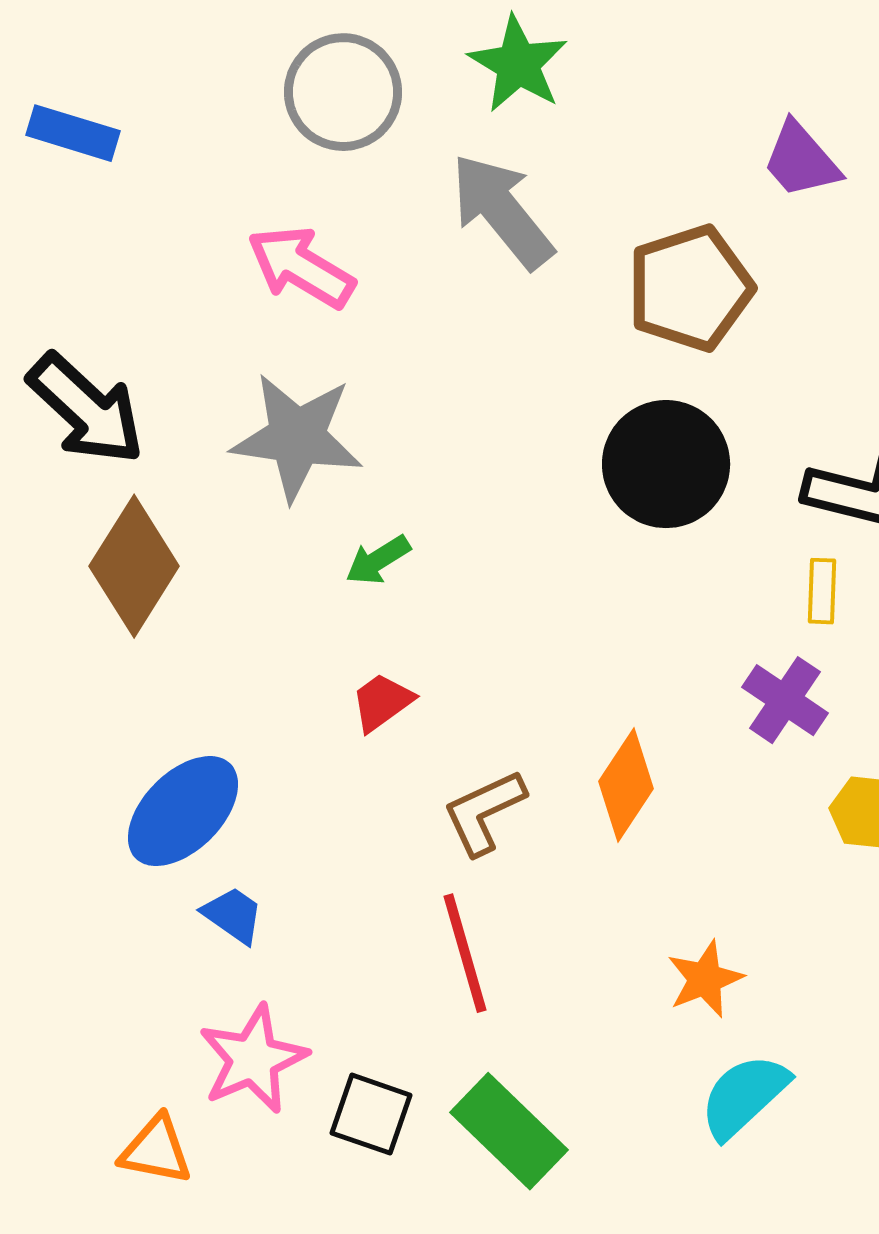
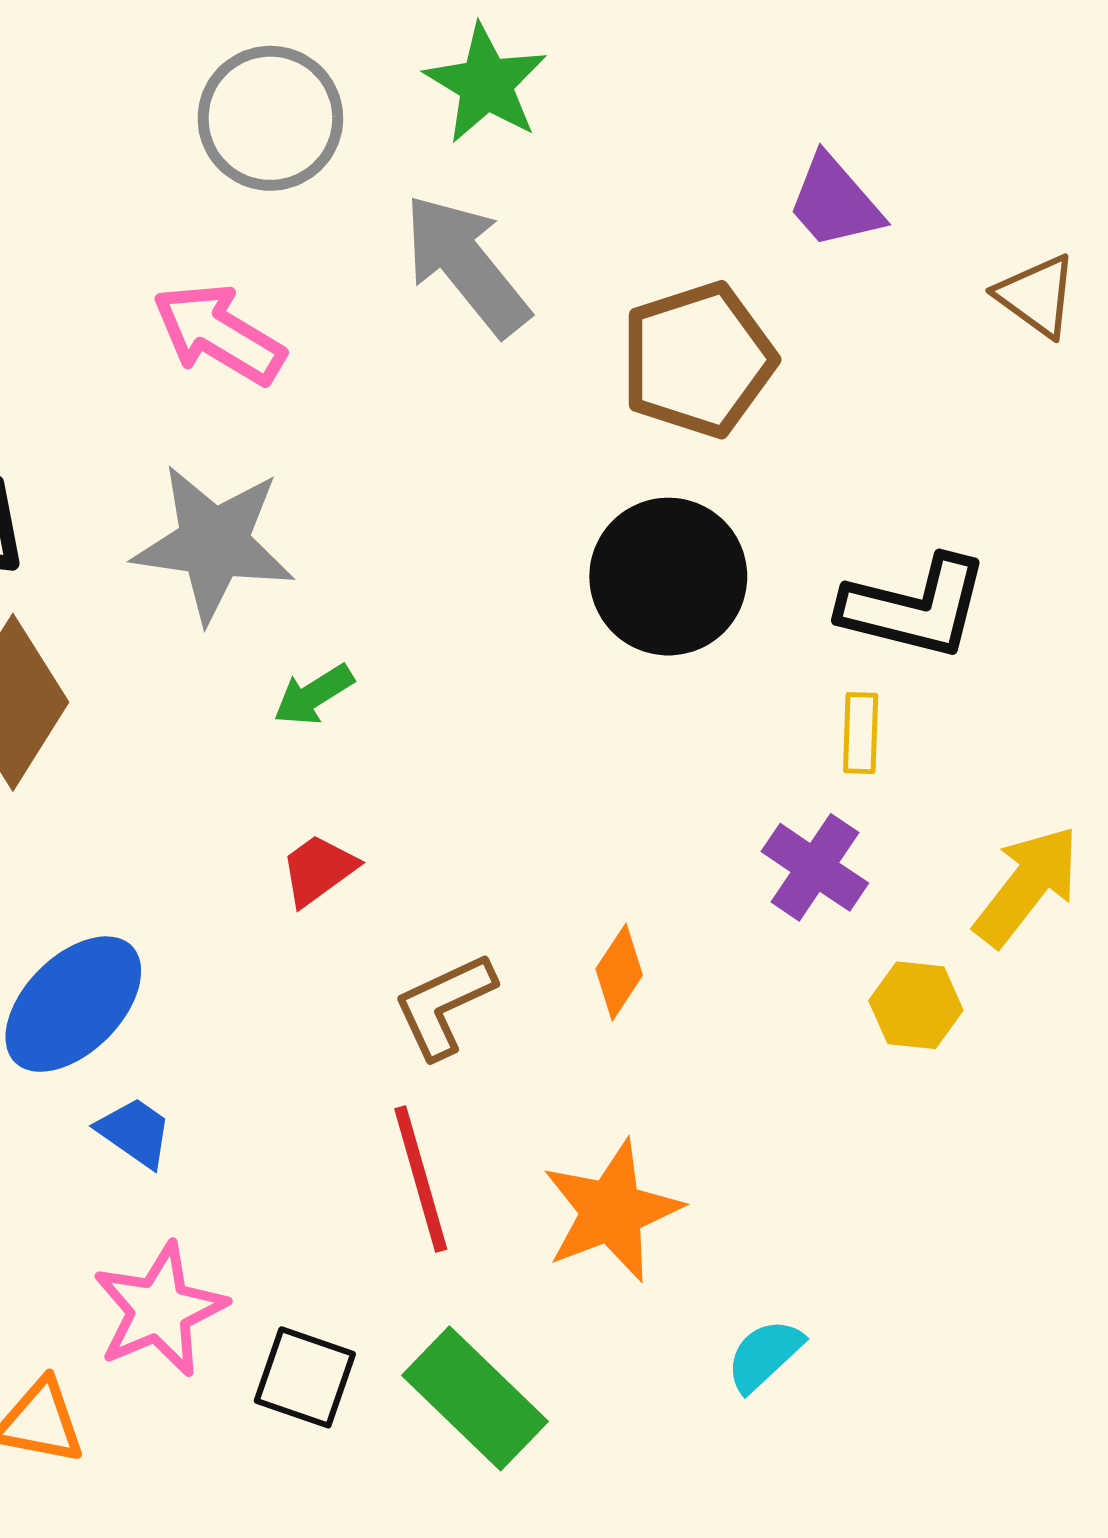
orange diamond: (626, 785) -> (619, 972), size x0.7
orange star: (705, 979) -> (612, 1211), moved, size x1.5
cyan semicircle: (744, 1096) -> (764, 1355), size x0.7

